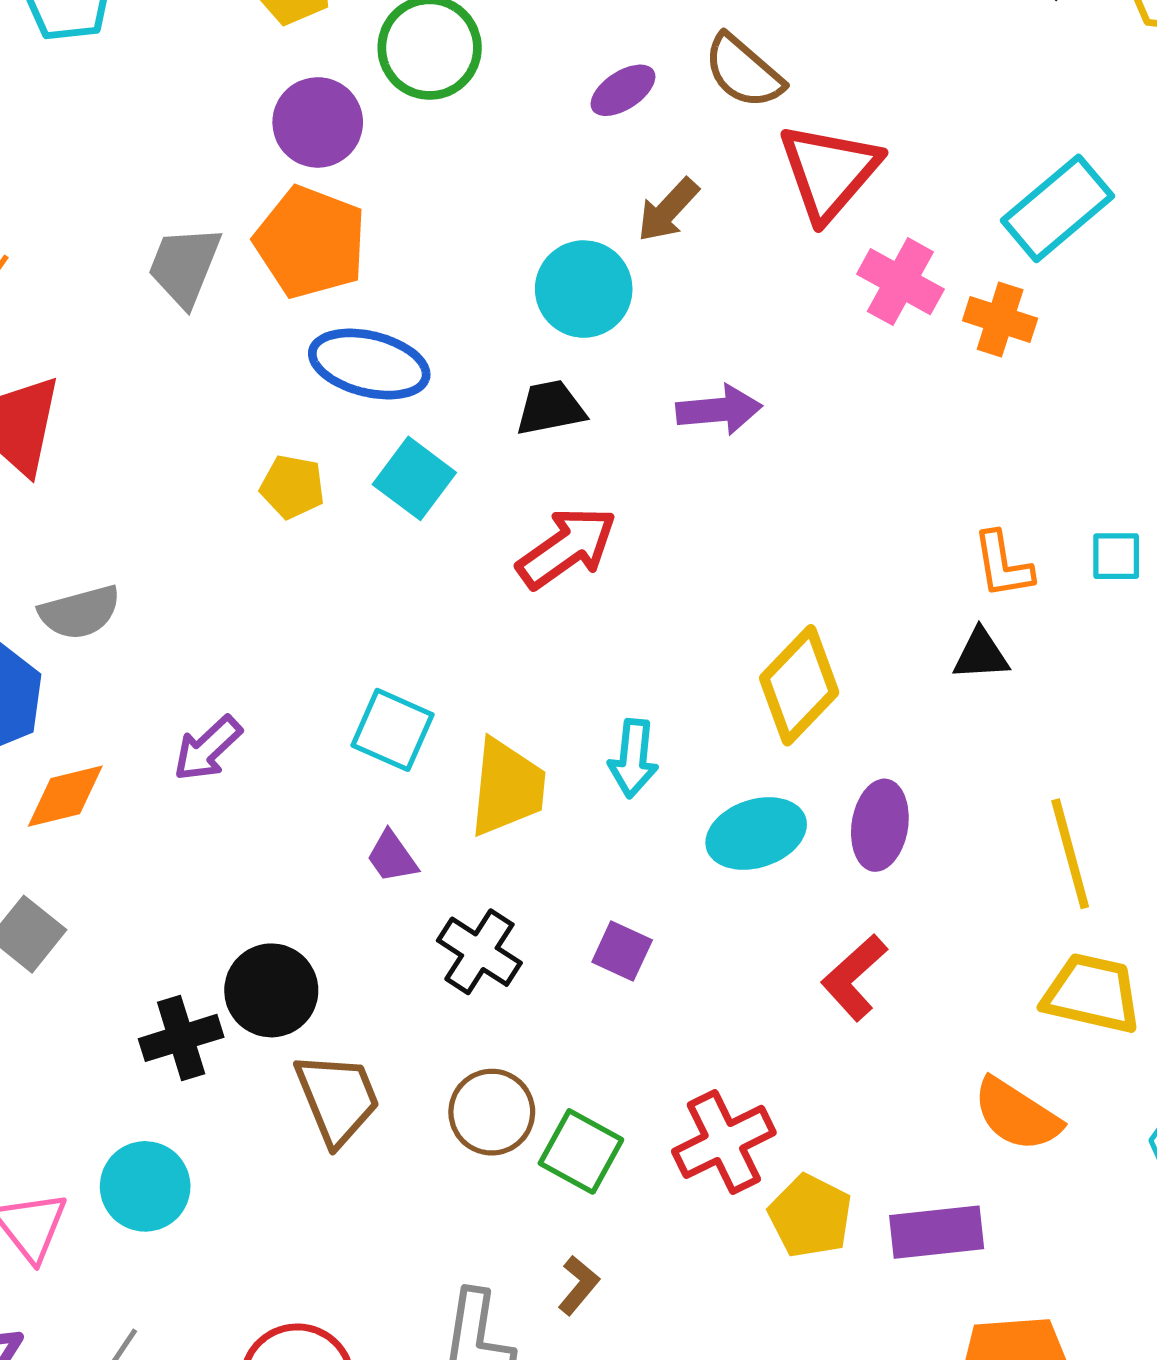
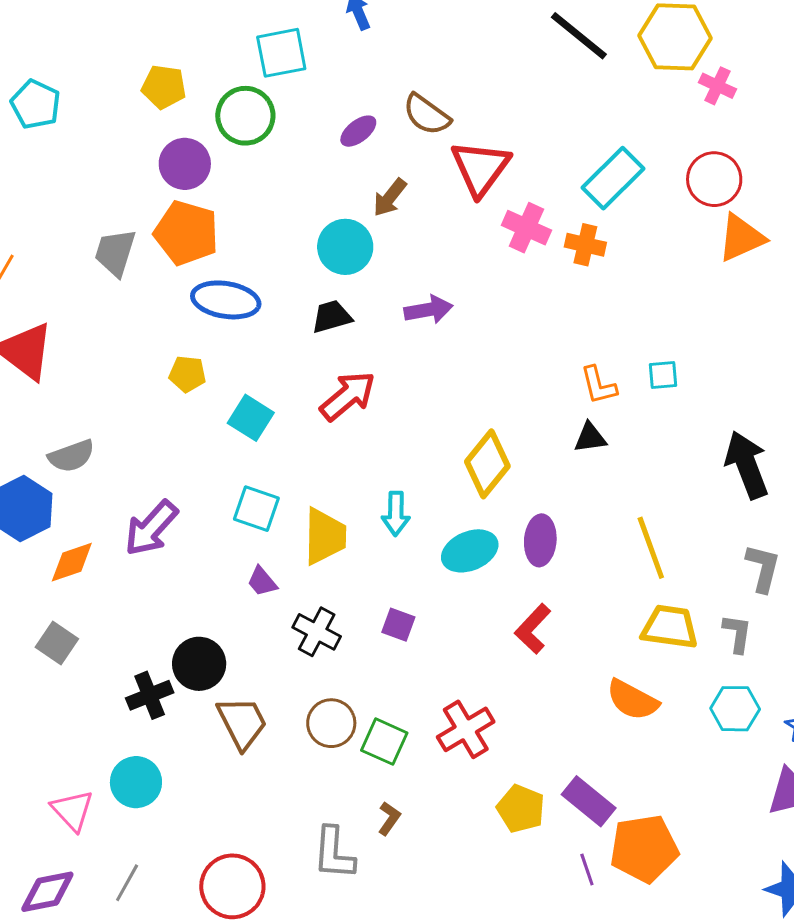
cyan square: (414, 478) -> (251, 418), moved
purple arrow: (208, 748) -> (151, 528), size x1.4
yellow pentagon: (810, 1216) -> (521, 809), moved
purple rectangle: (937, 1232) -> (589, 801), moved, turned 50

